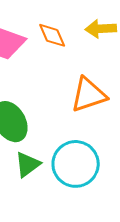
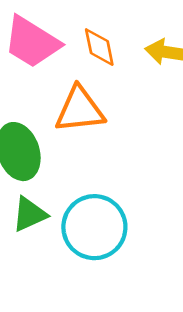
orange triangle: (89, 95) -> (80, 110), moved

